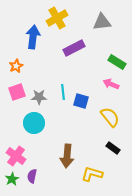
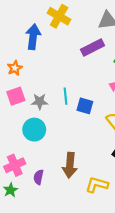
yellow cross: (57, 18) -> (59, 16), turned -30
purple rectangle: (74, 48) -> (93, 48), moved
pink cross: (16, 156) -> (15, 165), turned 30
purple semicircle: (32, 176) -> (39, 177), moved

